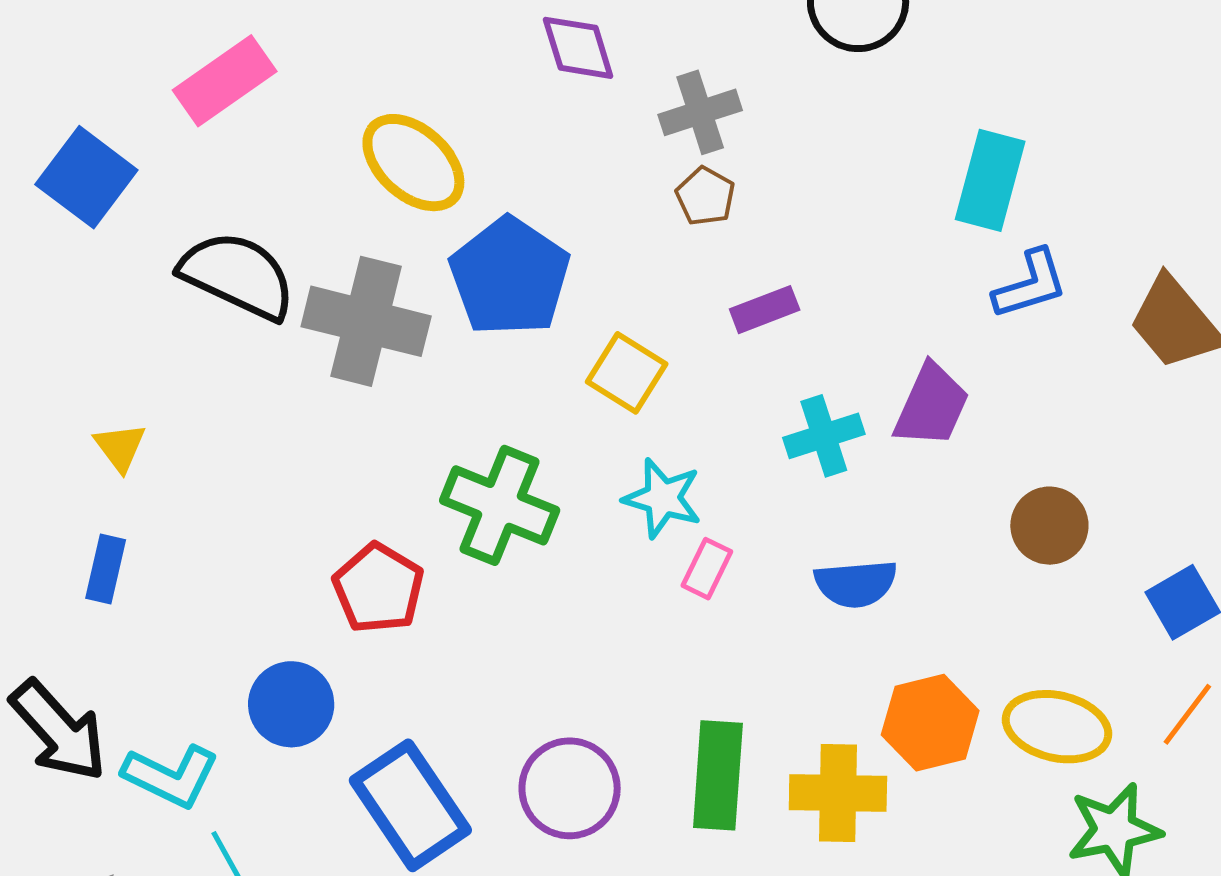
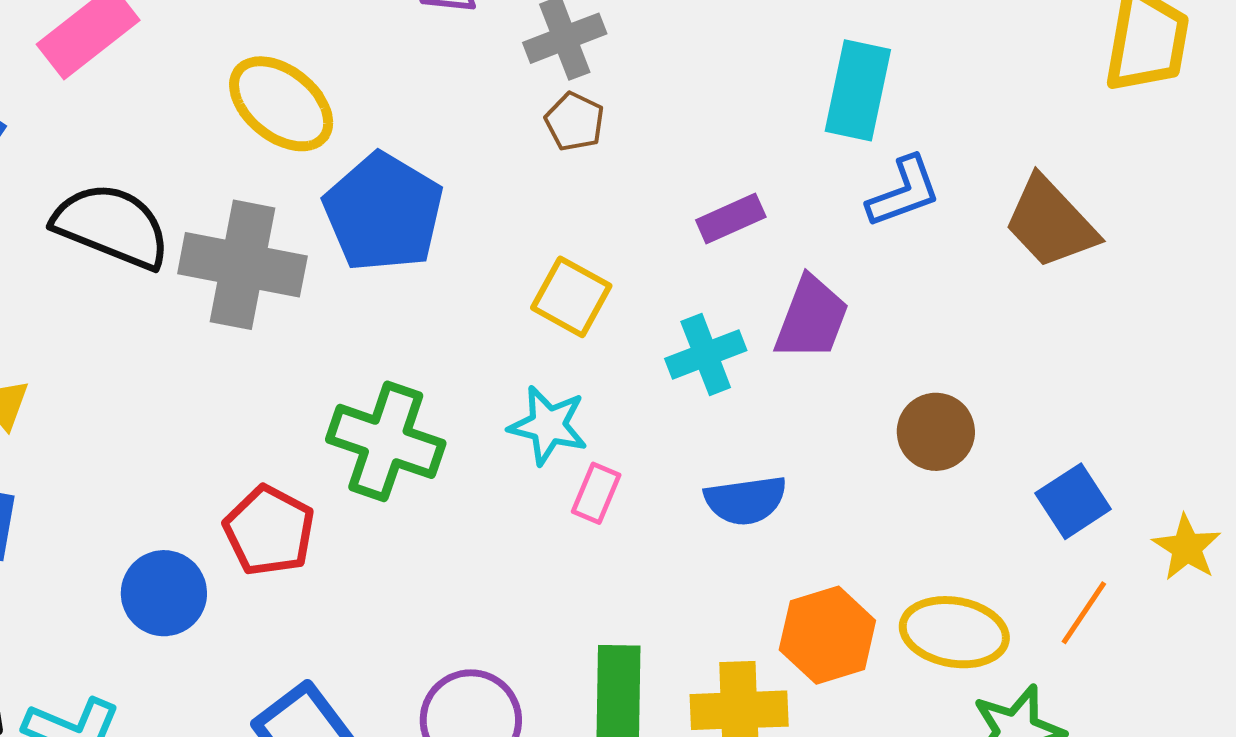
purple rectangle: (765, 310) -> (731, 219), moved
yellow square: (627, 373) -> (571, 297), moved
blue circle: (291, 704) -> (164, 593), moved

